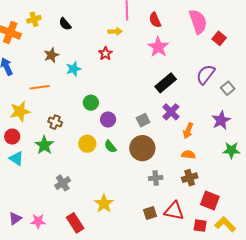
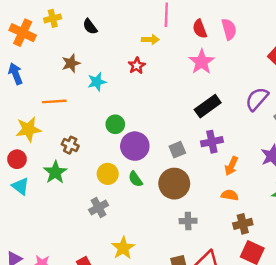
pink semicircle: (198, 22) -> (229, 29), moved, size x0.7
purple cross: (171, 112) -> (212, 142), turned 30
purple circle: (108, 119) -> (135, 146), size x1.5
brown cross: (190, 178) -> (243, 224), moved
gray cross: (63, 183) -> (99, 208), moved

